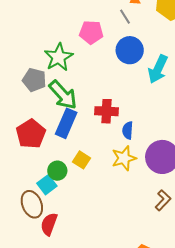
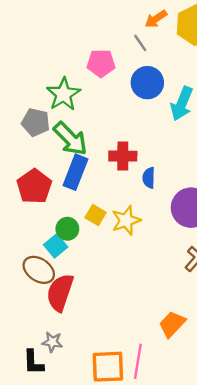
yellow star: (124, 158) -> (126, 220), moved
brown ellipse: (32, 204) -> (39, 270), turned -32
red semicircle: (49, 224) -> (60, 293), size x1.4

